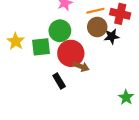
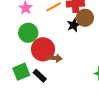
brown circle: (97, 27) -> (85, 18), moved
green square: (41, 47) -> (21, 72), moved

